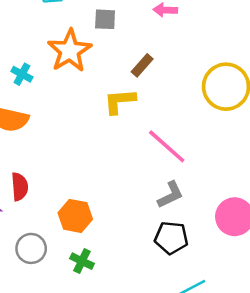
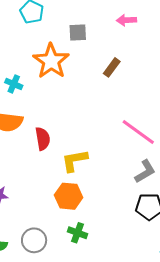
yellow L-shape: (120, 101) -> (75, 160), moved
red semicircle: (20, 187) -> (43, 139), moved
gray circle: (31, 248) -> (34, 240), moved

